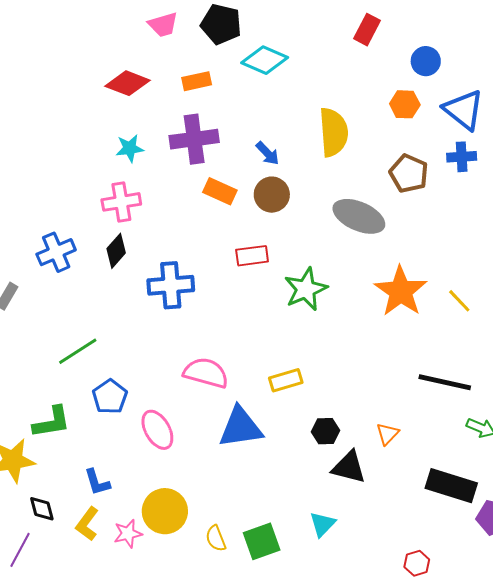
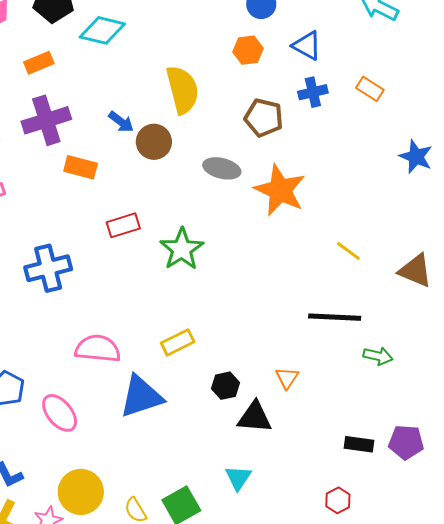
blue triangle: (464, 110) -> (307, 46), size x0.7
brown circle: (272, 195) -> (154, 142), moved
gray ellipse: (359, 216) -> (222, 168), size x0.7
orange star: (401, 291) -> (280, 190), moved
yellow line: (459, 301) -> (348, 251), moved
black rectangle: (451, 486) -> (359, 444), moved, size x0.6

